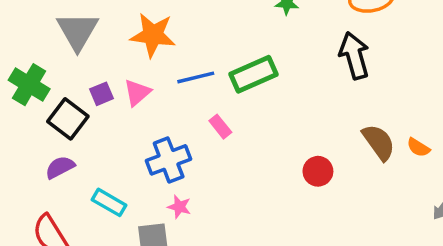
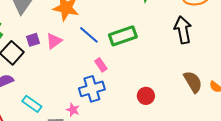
blue line: (196, 77) -> (89, 35), turned 50
blue cross: (169, 160) -> (92, 89), moved
red circle: (318, 171) -> (146, 96), moved

